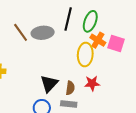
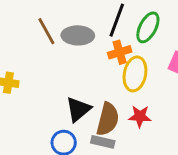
orange cross: (98, 40) -> (120, 52), moved, turned 35
brown semicircle: (70, 88) -> (108, 119), size x1.6

